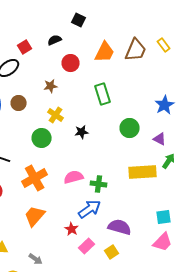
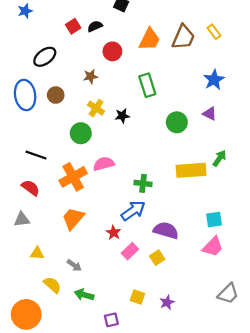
red square: (25, 47) -> (73, 26), moved
blue star: (165, 105) -> (214, 80), moved
black star: (82, 132) -> (122, 116), moved
purple triangle: (160, 139) -> (210, 114), moved
pink semicircle: (74, 177) -> (104, 164), moved

